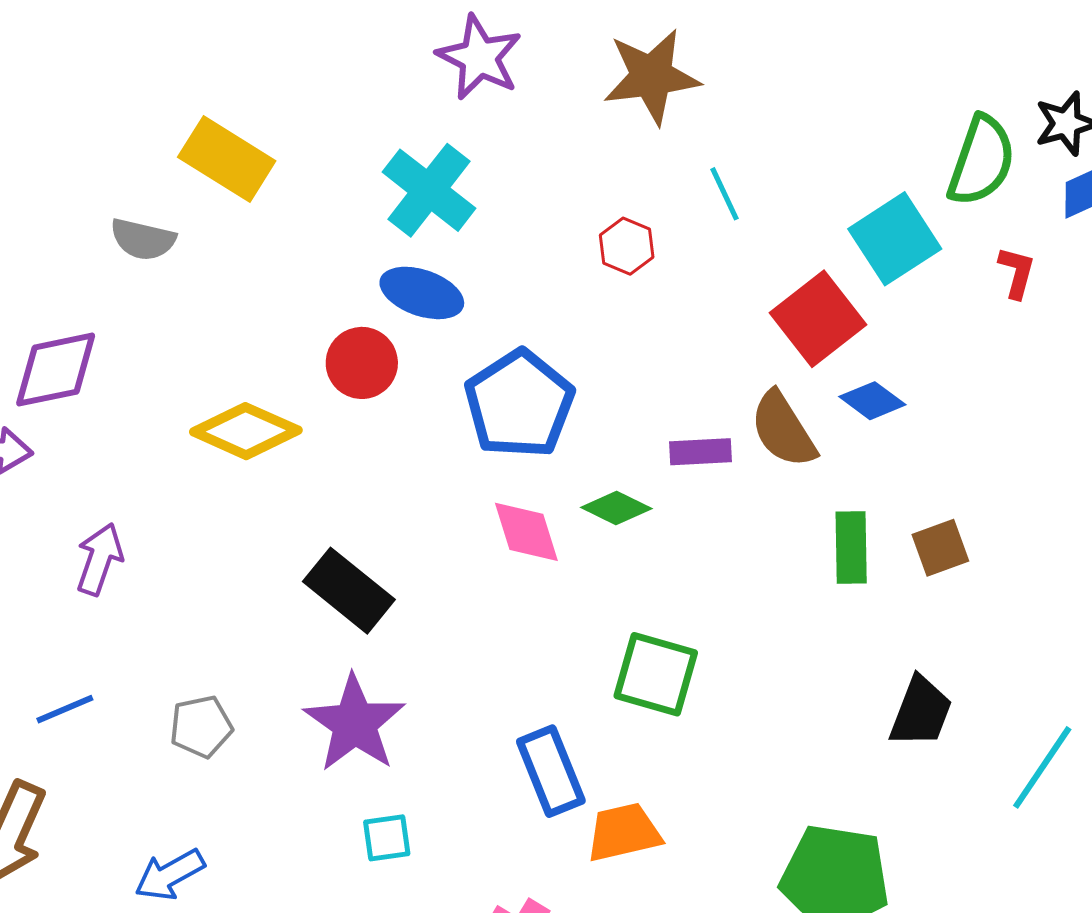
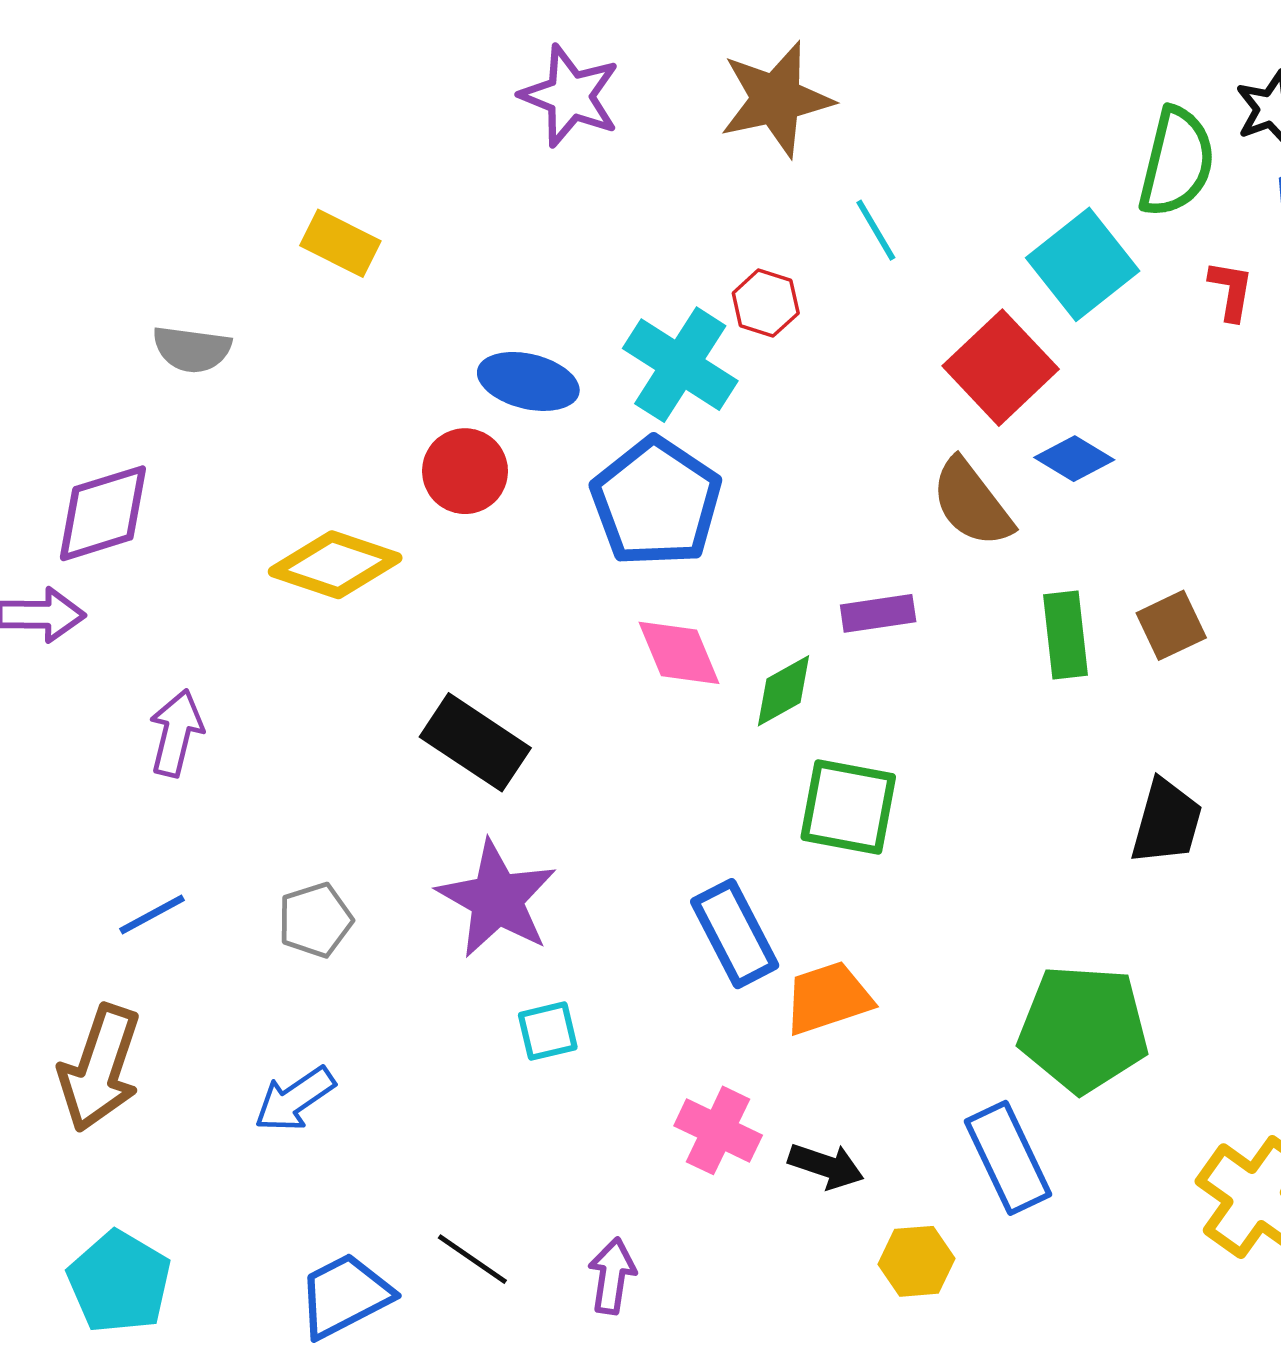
yellow rectangle: (227, 159) -> (340, 243), moved, size x0.7
cyan cross: (429, 190) -> (680, 365), moved
purple rectangle: (700, 452) -> (878, 613), moved
green diamond: (616, 508) -> (783, 691), moved, turned -50

